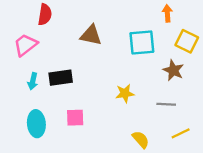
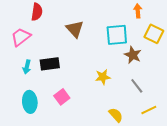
brown triangle: (91, 35) -> (75, 29), turned 36
brown star: (173, 70) -> (133, 55), moved
gray line: (166, 104) -> (137, 86), turned 49
pink square: (75, 118) -> (62, 97), turned -35

